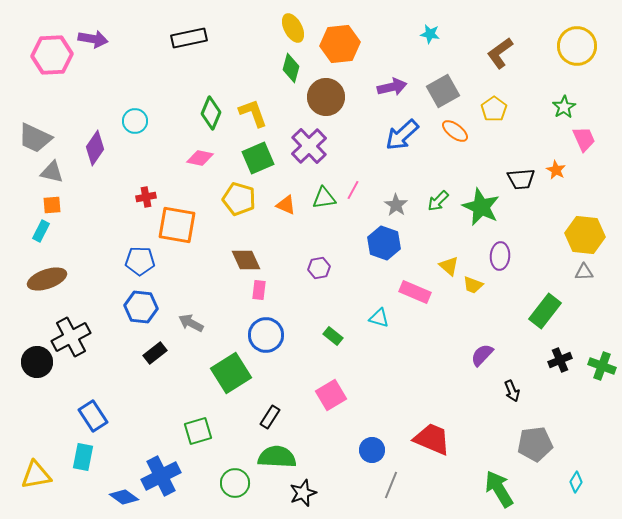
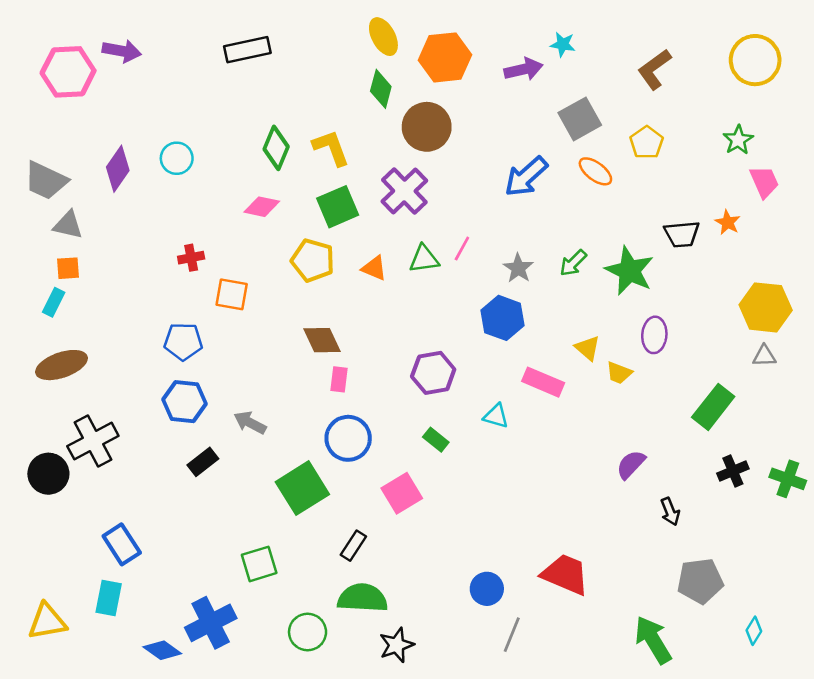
purple arrow: (392, 87) -> (523, 69), moved
purple diamond: (95, 148) -> (118, 169), moved
orange square: (177, 225) -> (232, 294), size x0.7
purple hexagon: (319, 268) -> (433, 373), moved, size x1.5
pink square: (331, 395) -> (402, 493), moved

